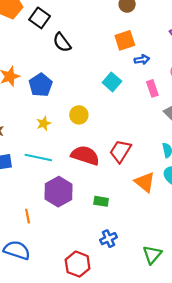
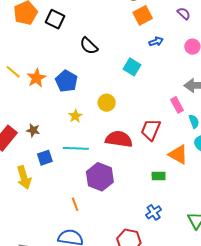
orange square: (125, 40) -> (143, 15), moved
black semicircle: (62, 42) -> (89, 46), moved
pink rectangle: (152, 88) -> (177, 105), moved
green rectangle: (101, 201) -> (159, 176), moved

